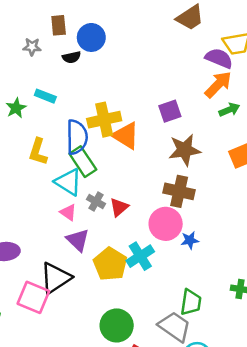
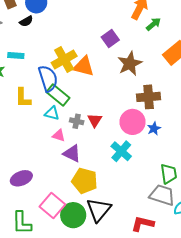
cyan triangle: (68, 182) -> (52, 113), size x0.7
brown cross: (179, 191) -> (149, 97), moved
yellow pentagon: (110, 264) -> (85, 181), moved
black triangle: (56, 278) -> (99, 210), moved
pink square: (33, 297) -> (52, 206), turned 35
green circle: (117, 325) -> (73, 215), moved

